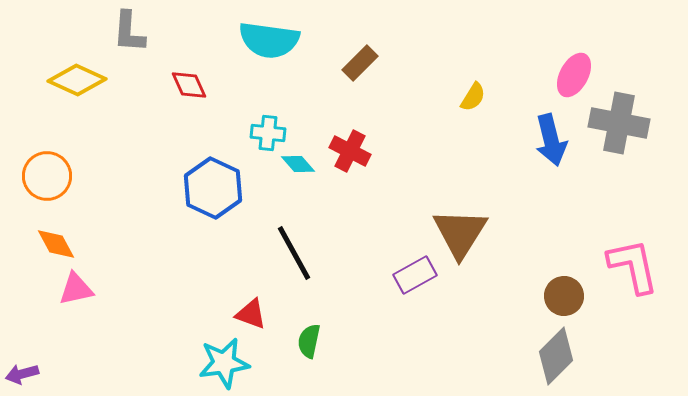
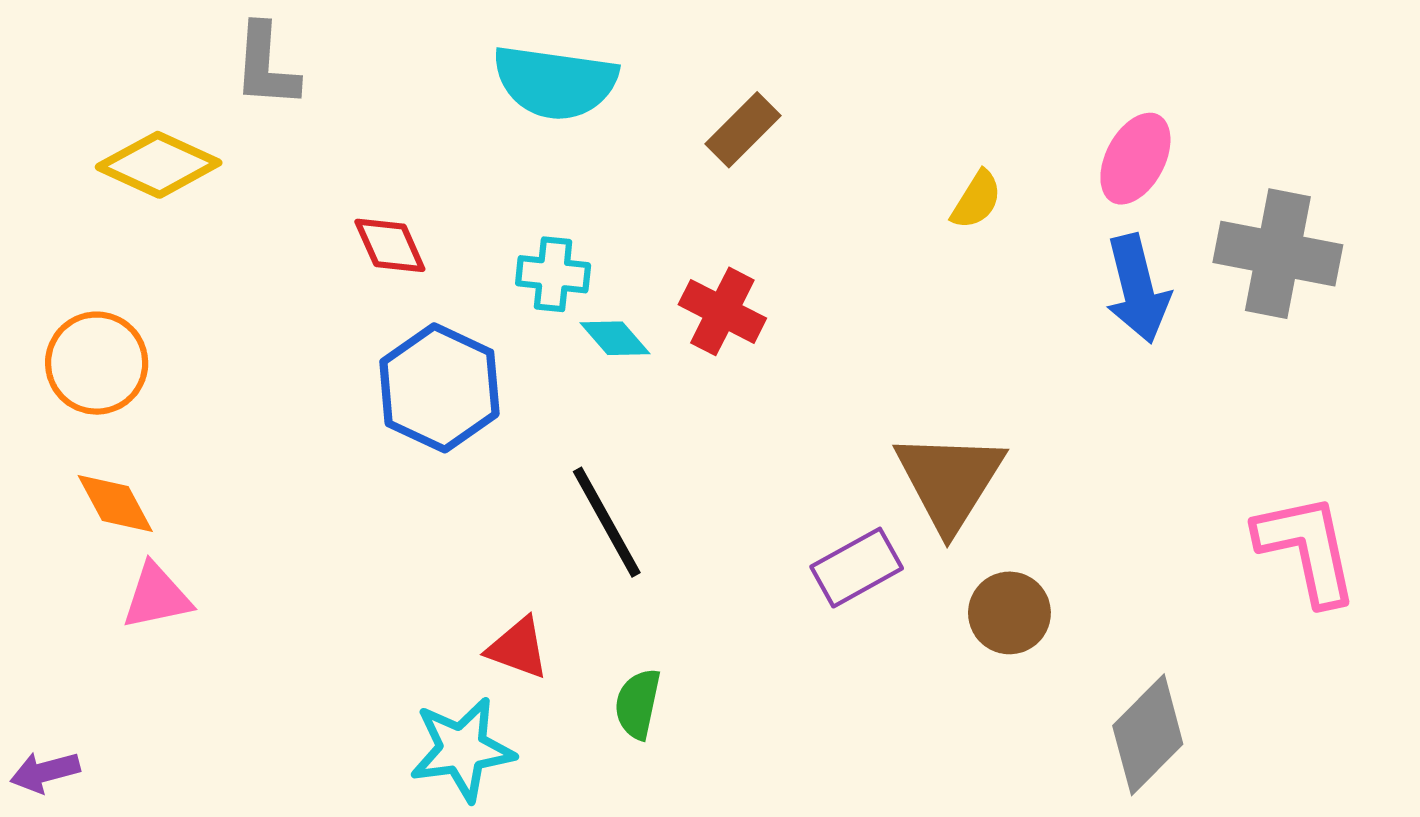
pink ellipse: (574, 75) -> (1135, 159), moved
red diamond: (189, 85) -> (390, 245), moved
brown circle: (564, 296) -> (1009, 613), moved

